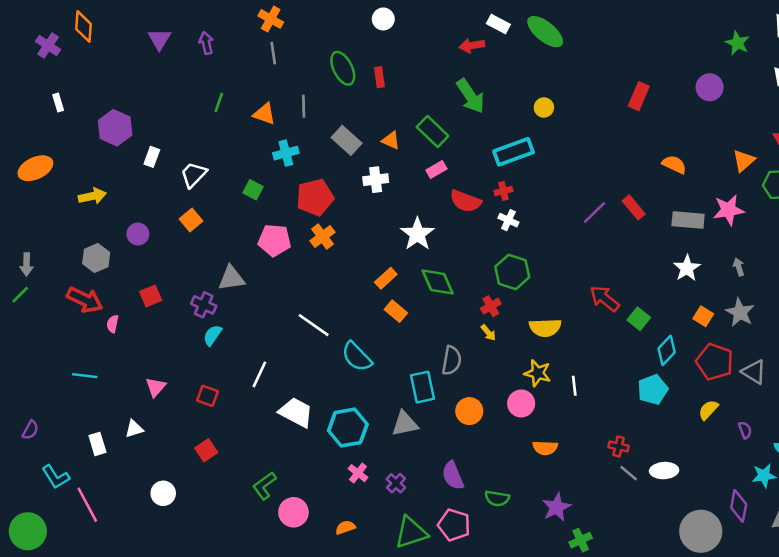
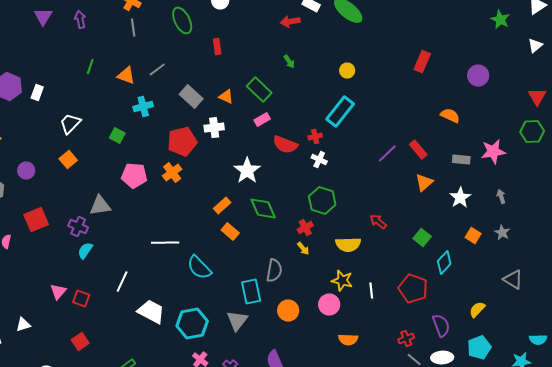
green ellipse: (343, 68) -> (182, 21), moved
purple circle: (710, 87) -> (478, 76), moved
green arrow: (471, 96) -> (289, 62), size x0.5
gray line: (304, 106) -> (157, 70), turned 54
cyan rectangle: (514, 152) -> (340, 112), moved, turned -32
white rectangle: (152, 157) -> (37, 93), moved
orange triangle: (744, 161) -> (424, 183), moved
red pentagon: (315, 197) -> (182, 142), moved
gray rectangle: (688, 220) -> (461, 160), size x0.7
red square: (151, 296) -> (36, 220), size x1.4
red arrow: (605, 299) -> (378, 222), moved, size x0.7
gray star: (740, 312) -> (502, 233), size x0.7
white line: (314, 325) -> (165, 243), turned -36
red pentagon: (715, 362) -> (413, 289), moved
pink triangle: (156, 387) -> (58, 292), moved
cyan pentagon: (653, 390) -> (479, 348), moved
gray triangle: (405, 424) -> (237, 321), turned -40
purple semicircle: (745, 430) -> (441, 326), moved, size x1.6
red cross: (619, 447) -> (406, 339), turned -35

